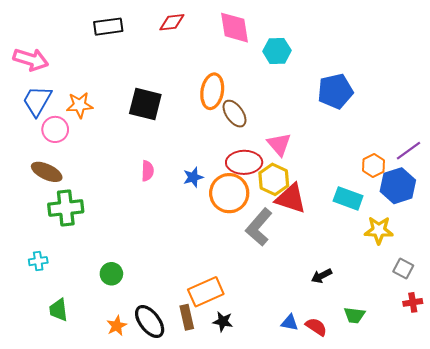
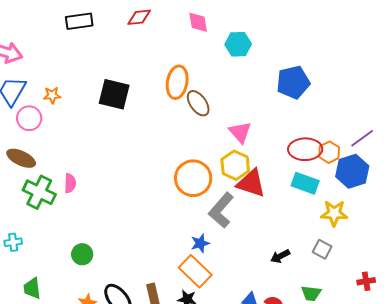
pink diamond: (235, 28) -> (198, 22), size x0.7
orange star: (80, 105) -> (52, 95), size x0.7
red ellipse: (244, 162) -> (305, 149), moved
pink semicircle: (147, 171) -> (70, 183), moved
blue star: (193, 177) -> (200, 243), moved
green cross: (66, 208) -> (39, 192), turned 32
gray square: (403, 268) -> (322, 249), moved
orange rectangle: (206, 292) -> (195, 271), moved, turned 68

